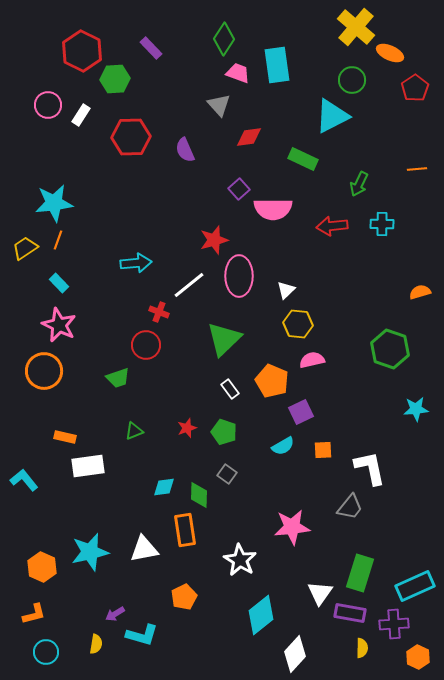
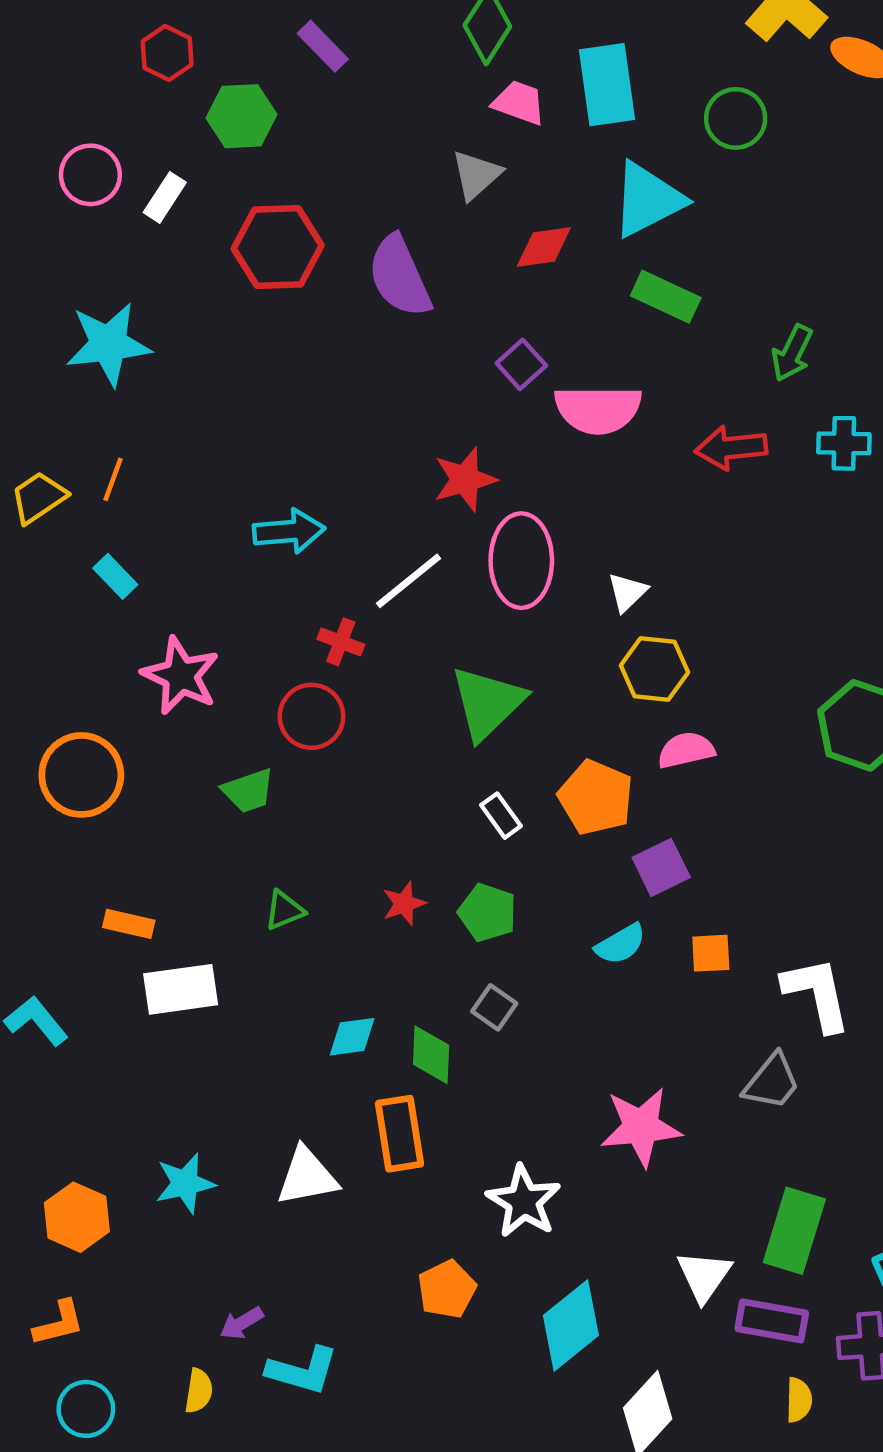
red hexagon: (82, 51) -> (167, 53), size x0.6
green circle: (352, 80) -> (736, 118), moved
gray triangle: (219, 105) -> (476, 175), turned 30
cyan triangle: (332, 116) -> (648, 200), moved
purple semicircle: (185, 150) -> (399, 276), size x1.5
cyan star: (54, 203) -> (108, 344), moved
pink star: (59, 325) -> (181, 676), moved
cyan star: (90, 552) -> (185, 1183), size x0.7
orange pentagon: (184, 597) -> (447, 1289), moved

